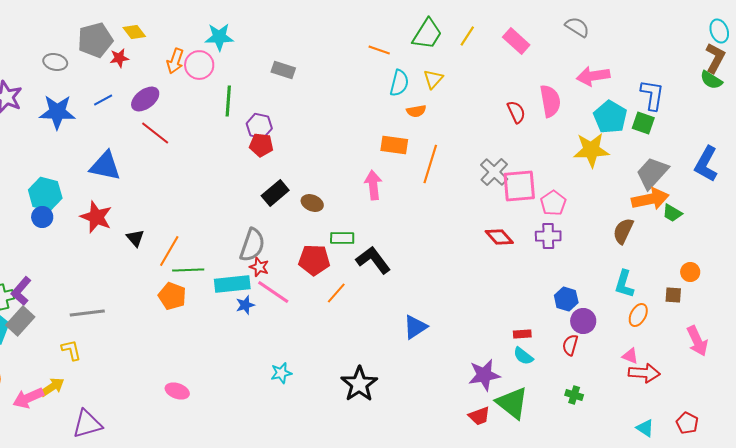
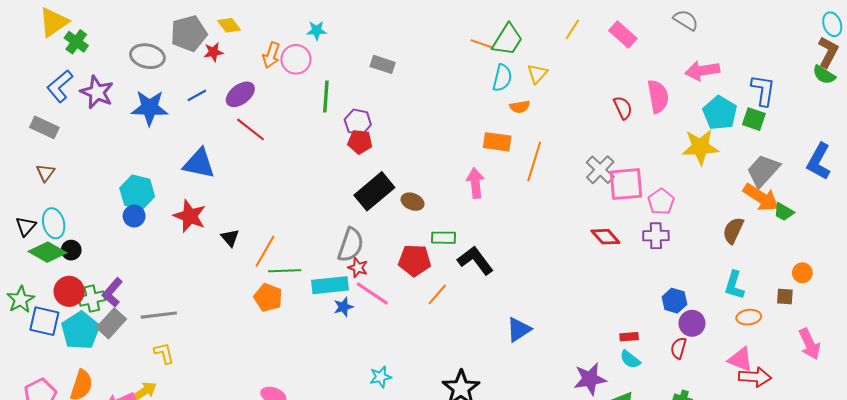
green trapezoid: (427, 34) -> (507, 40), moved
cyan star: (219, 37) -> (317, 30), size x0.7
gray ellipse: (55, 62) -> (147, 56), size x1.4
black rectangle: (275, 193) -> (374, 191), size x1.4
orange arrow: (650, 199) -> (761, 197), turned 45
gray line: (87, 313) -> (159, 315), moved
orange ellipse: (638, 315) -> (749, 317), turned 55
pink triangle: (630, 356) -> (740, 359), size x1.5

